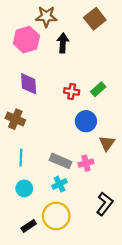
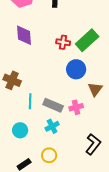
green rectangle: (98, 89) -> (87, 40), size x1.6
brown cross: (15, 119) -> (12, 80), moved
cyan line: (21, 158) -> (30, 101), moved
yellow circle: (56, 216) -> (49, 155), size x0.6

